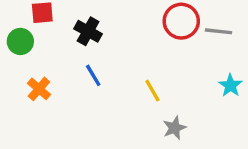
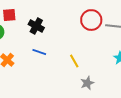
blue line: (93, 75) -> (39, 52), turned -40

